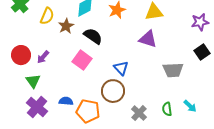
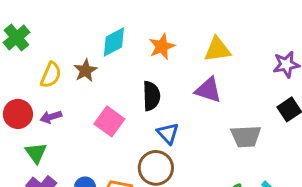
yellow semicircle: (47, 16) -> (51, 75), moved
black semicircle: (93, 36) -> (151, 96), moved, turned 54
purple arrow: (43, 57) -> (51, 117), turned 32

